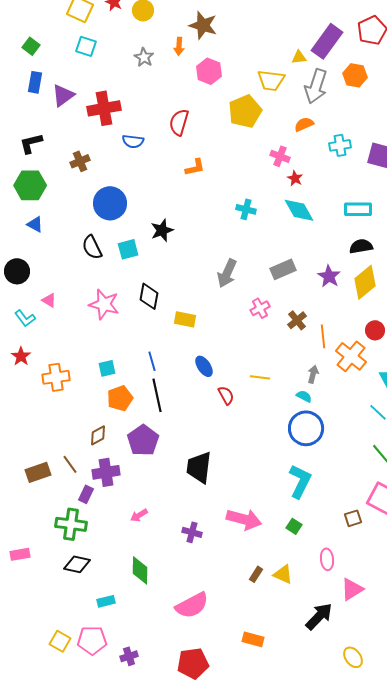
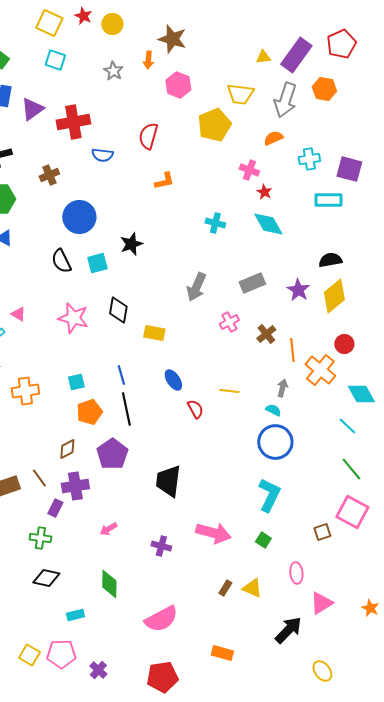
yellow triangle: (299, 57) -> (263, 57), moved
cyan rectangle: (358, 209) -> (328, 200), moved
green cross: (71, 524) -> (40, 538), size x0.7
purple cross: (129, 656) -> (98, 670), turned -30

